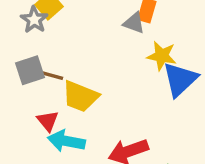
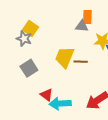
brown line: (52, 75) -> (81, 62), moved
yellow trapezoid: (80, 96) -> (65, 57), moved, turned 105

